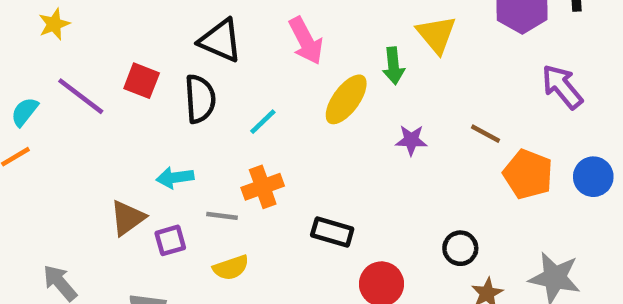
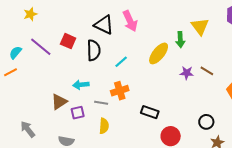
pink arrow: (306, 41) -> (130, 21), moved
brown line: (485, 134) -> (207, 71), moved
yellow semicircle: (231, 268) -> (104, 126), turned -70

